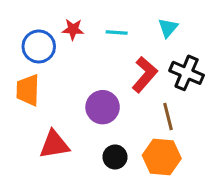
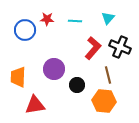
orange trapezoid: (28, 90) -> (18, 77), moved
purple circle: (103, 107) -> (54, 69), moved
red triangle: (54, 145) -> (35, 105), moved
black circle: (115, 157) -> (77, 85), moved

